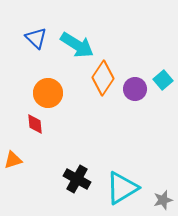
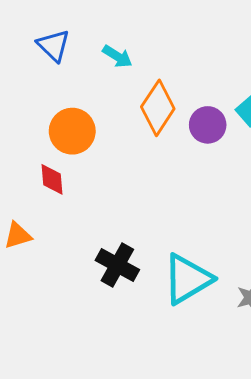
cyan arrow: (77, 45) -> (117, 56), size x0.6

